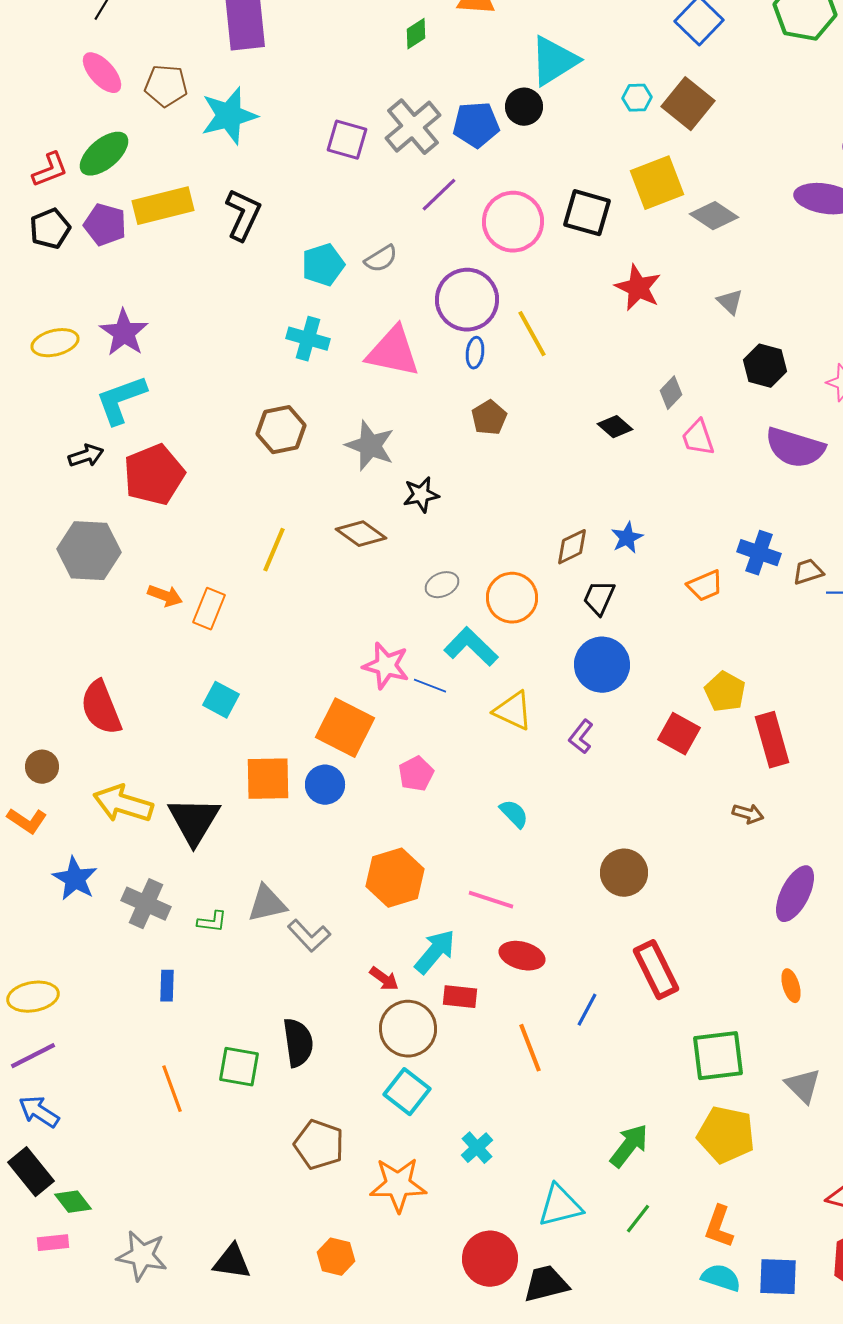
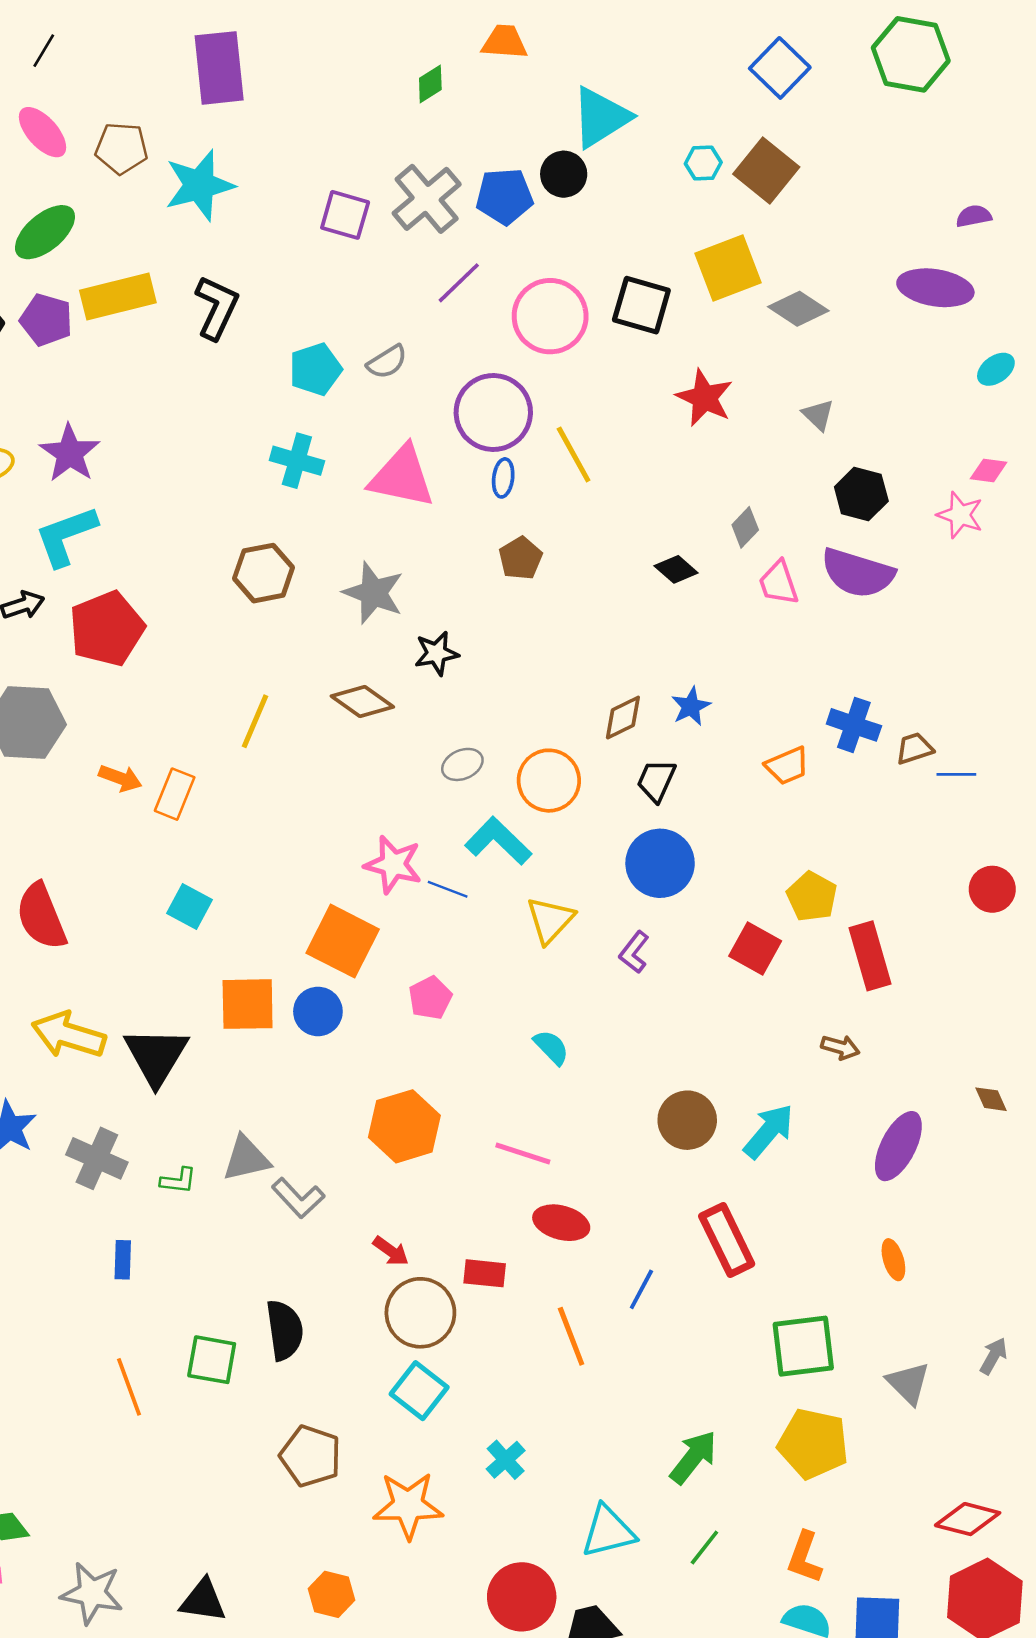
purple semicircle: (795, 448) -> (858, 573), moved
yellow triangle: (513, 711) -> (550, 920), turned 48
cyan arrow: (435, 952) -> (769, 1131), moved

